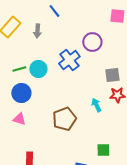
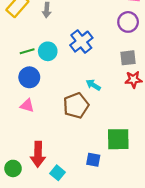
purple circle: (92, 42) -> (128, 22), moved
cyan arrow: (96, 105) -> (93, 85), moved, turned -32
green square: (103, 150) -> (118, 139), size x1.6

